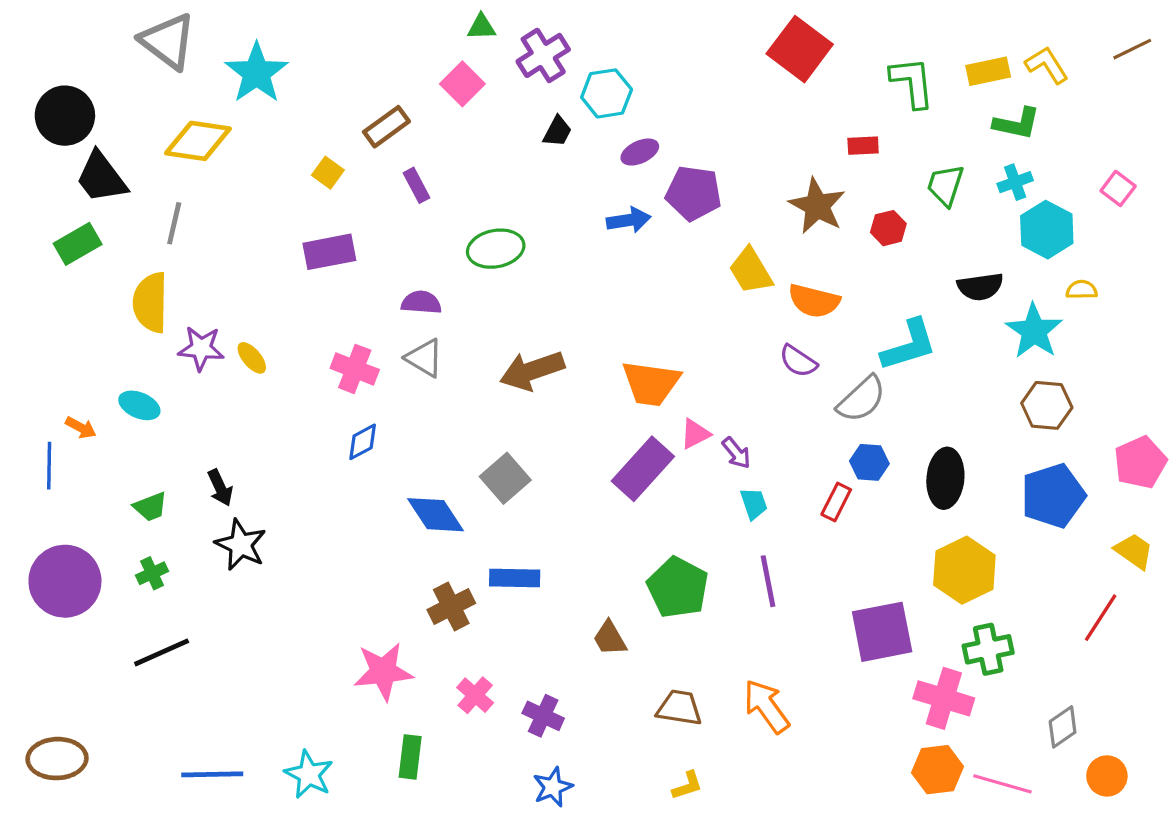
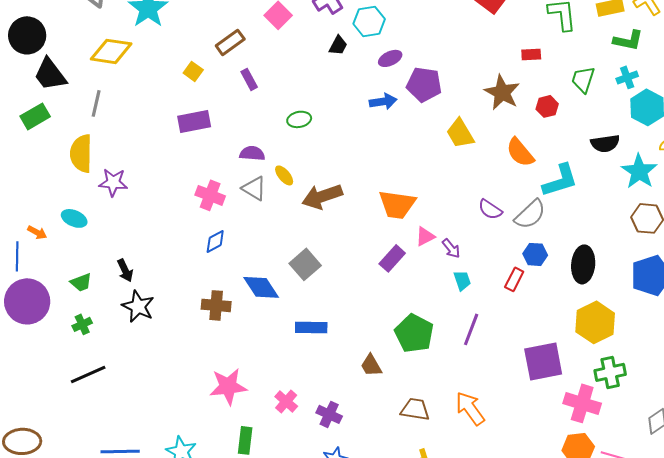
green ellipse: (496, 249) -> (299, 119), size x0.7
orange semicircle: (814, 301) -> (520, 152), moved, turned 36
yellow ellipse: (252, 358) -> (284, 175), moved
purple semicircle: (798, 361) -> (490, 209), moved
purple rectangle: (643, 469) -> (392, 258), size x0.7
purple circle: (65, 581) -> (27, 301), moved
purple line: (768, 581) -> (471, 329), turned 32
brown cross: (451, 607) -> (216, 305), moved, turned 32

